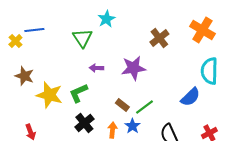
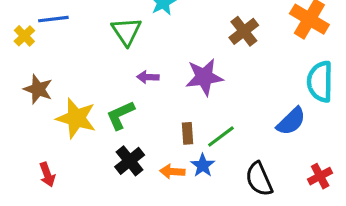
brown rectangle: (122, 105) -> (187, 133), turned 48
orange arrow: (112, 130) -> (172, 172), turned -91

